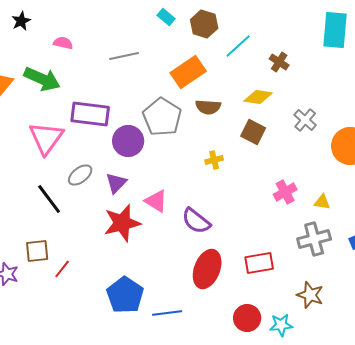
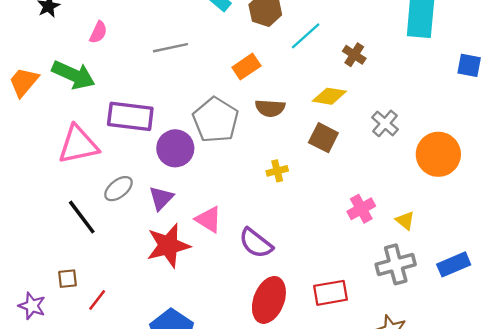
pink semicircle: (63, 43) -> (98, 32), turned 102
orange rectangle: (188, 72) -> (246, 67), size x0.7
pink triangle: (46, 138) -> (78, 145), turned 42
yellow triangle: (322, 202) -> (405, 221), turned 30
brown square: (37, 251) -> (68, 279), size x0.7

